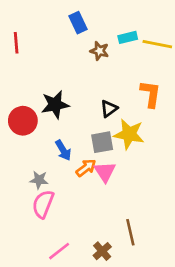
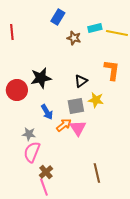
blue rectangle: (78, 23) -> (58, 17), turned 56
yellow star: (129, 134) -> (96, 100), size x0.7
pink line: (59, 251) -> (44, 187), turned -72
brown cross: (102, 251) -> (46, 172), moved

